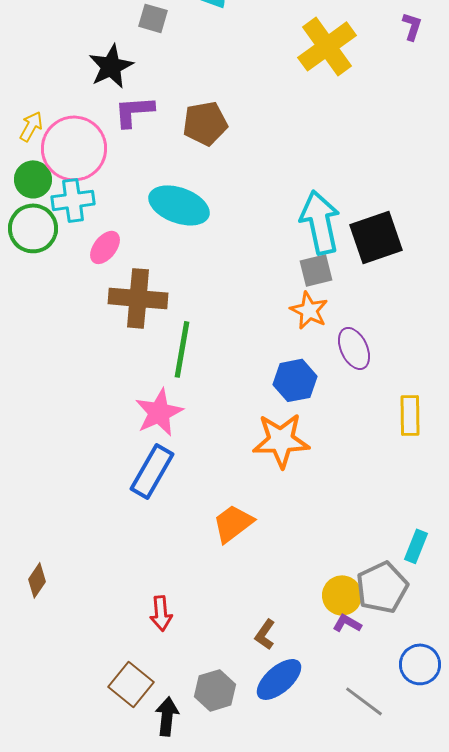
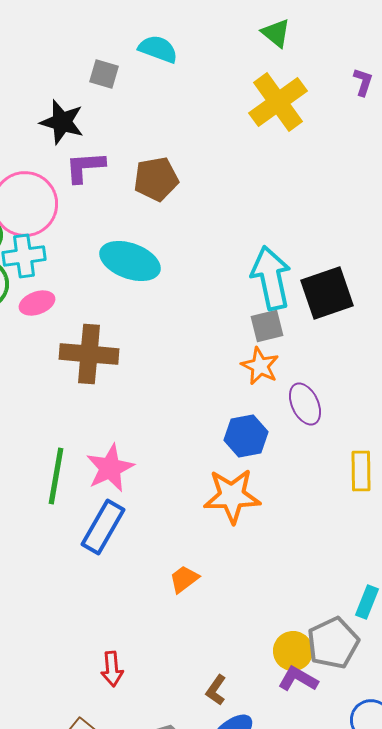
black star: (111, 66) -> (62, 122), turned -30
pink ellipse: (105, 247) -> (37, 303), moved, turned 32
green line: (182, 349) -> (56, 476), moved
orange trapezoid: (233, 523) -> (184, 579), size x0.7
purple L-shape: (347, 623) -> (298, 679), size x1.4

